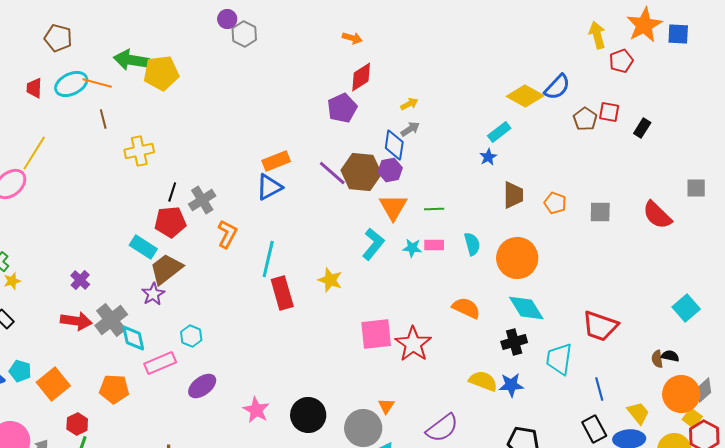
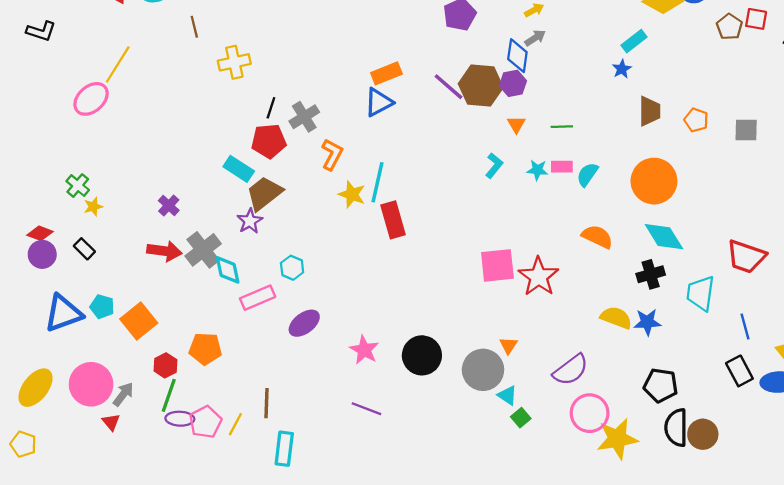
orange triangle: (393, 207) -> (516, 124), size x0.6
cyan L-shape: (373, 244) -> (494, 166), size x0.7
cyan semicircle: (472, 244) -> (587, 174), moved, turned -130
yellow star: (330, 280) -> (352, 194), moved
orange pentagon: (114, 389) -> (205, 349), moved

